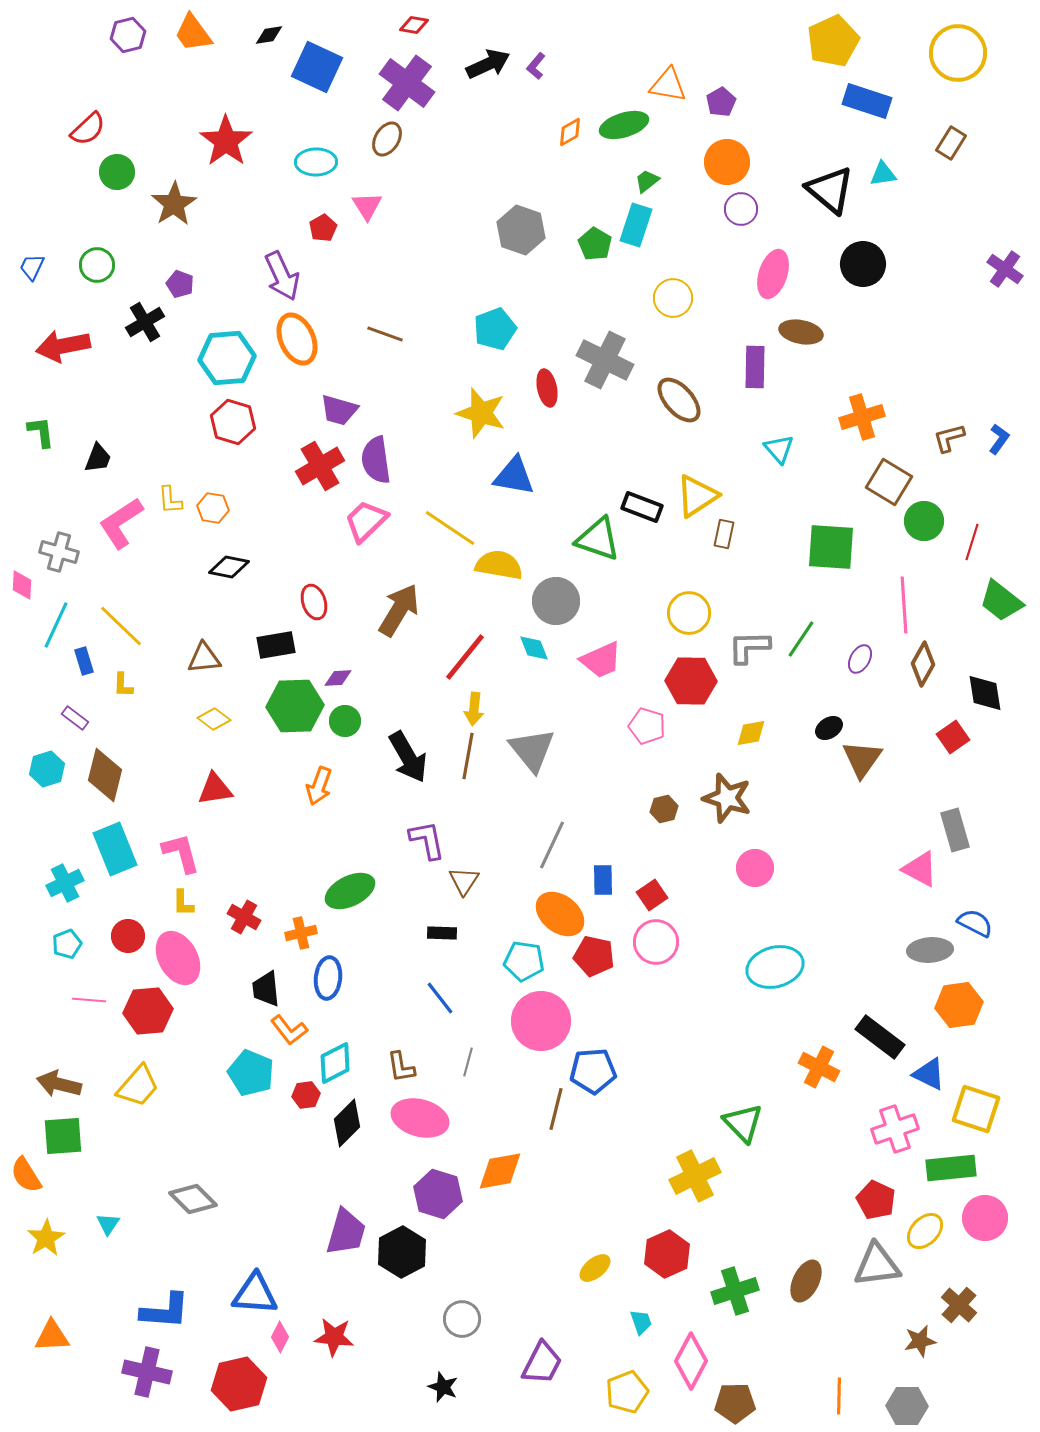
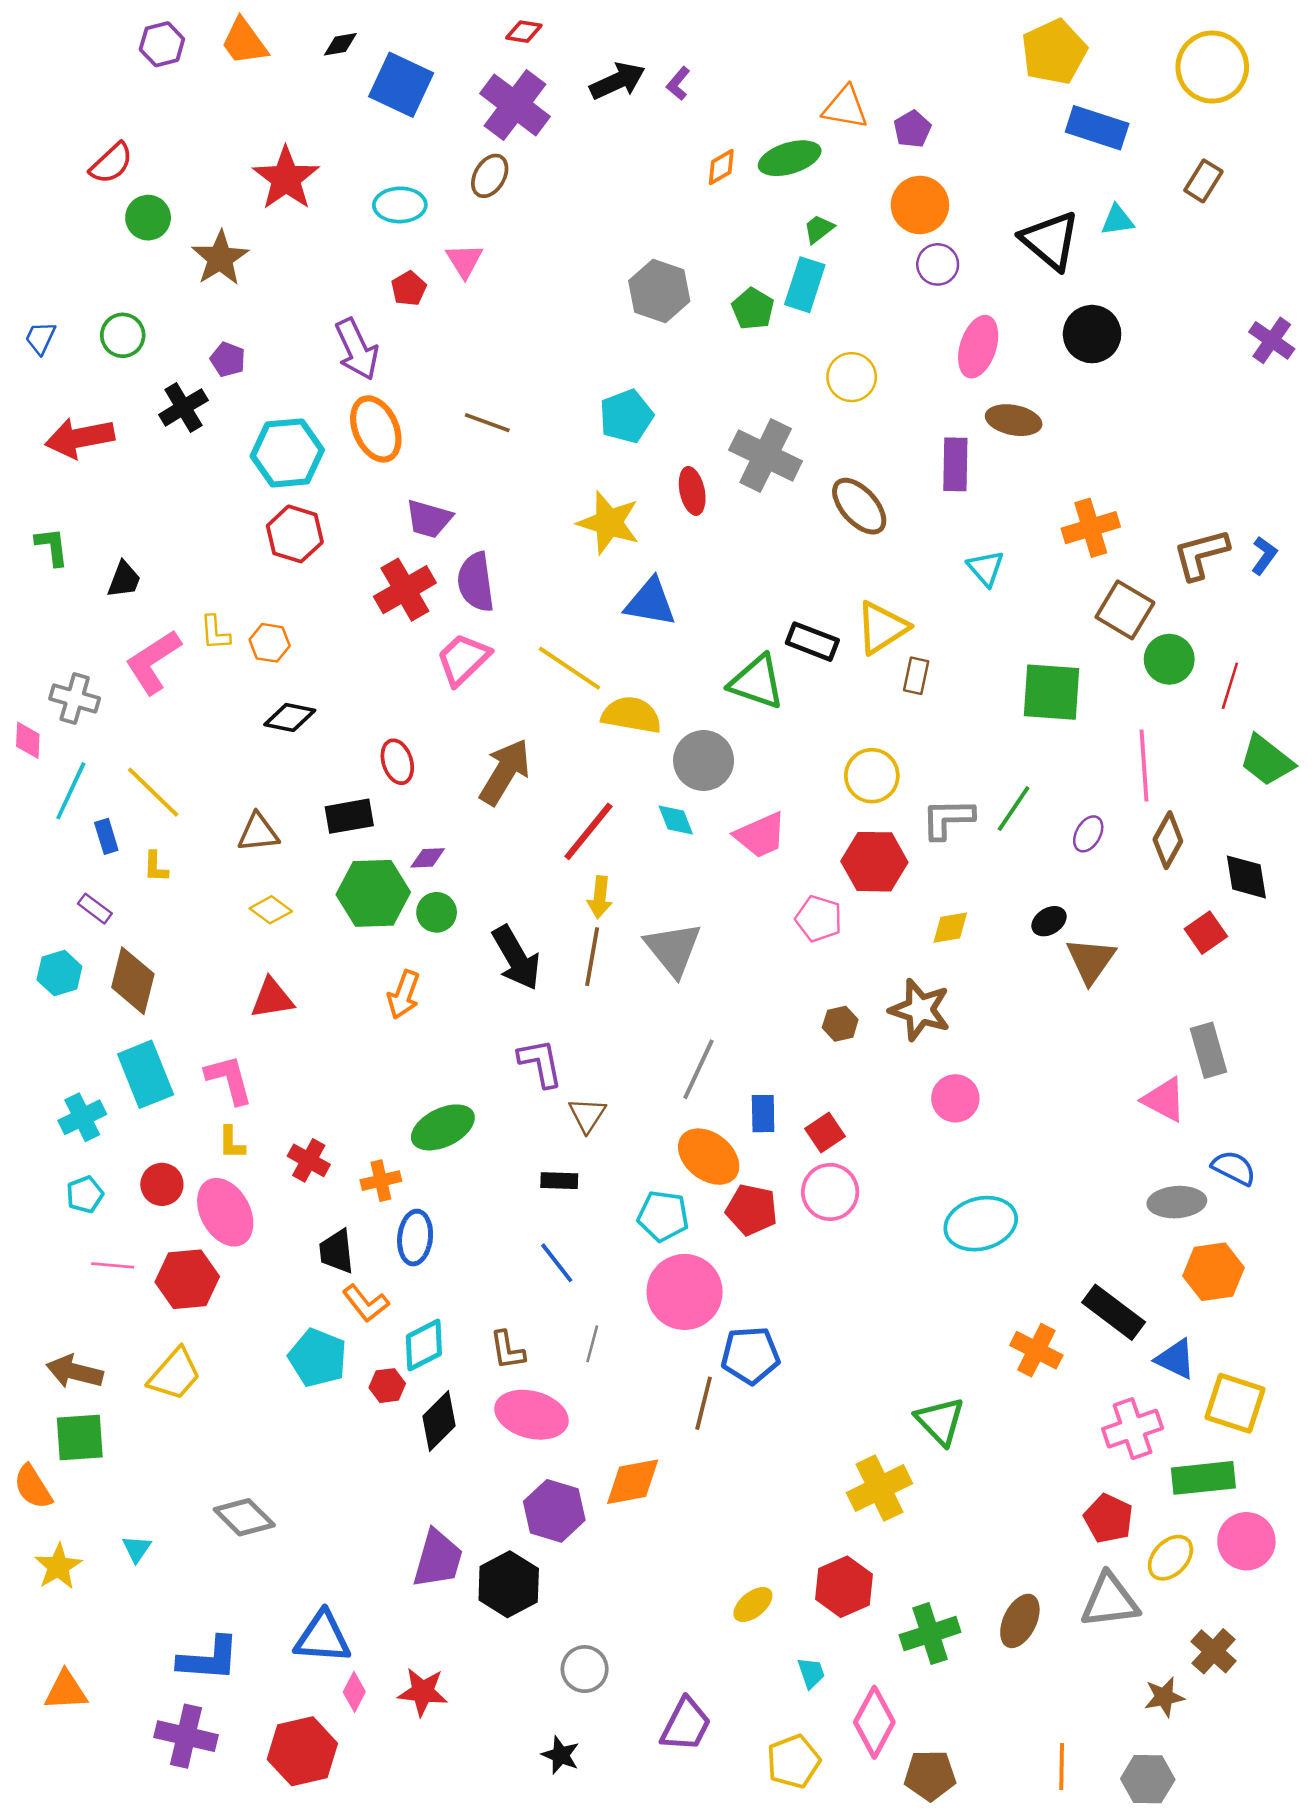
brown L-shape: (949, 438) -> (1201, 554), size x1.4

